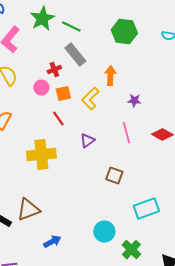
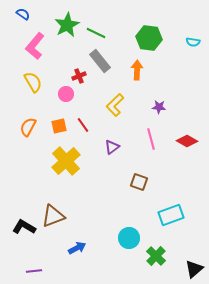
orange arrow: (110, 76) -> (137, 70), moved
orange square: (63, 94) -> (59, 126), moved
yellow cross: (41, 155) -> (66, 161), turned -36

